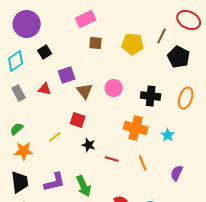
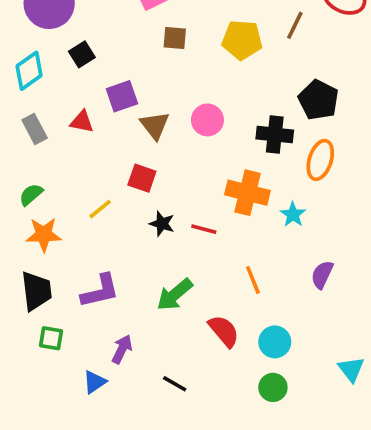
black pentagon: (179, 57) -> (318, 100), moved
orange ellipse: (186, 98) -> (320, 160), moved
cyan star: (168, 135) -> (293, 215), moved
red line: (112, 159) -> (204, 229), moved
orange line: (143, 163) -> (253, 280), moved
green arrow: (84, 186) -> (175, 295), moved, turned 75

